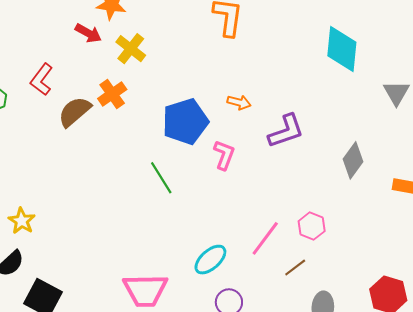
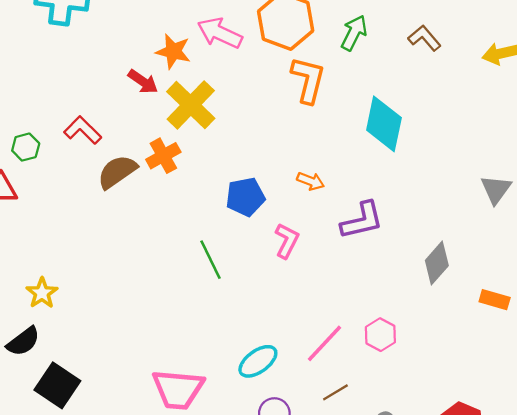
yellow cross: (131, 49) -> (191, 105), size x1.4
cyan diamond: (342, 49) -> (384, 124), moved
red L-shape: (42, 80) -> (83, 130), turned 92
blue pentagon: (185, 122) -> (245, 197), size x0.7
brown line: (295, 267) -> (335, 392), moved

